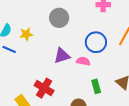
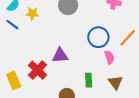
purple triangle: (62, 56) -> (60, 55), moved
pink semicircle: (83, 61) -> (109, 57), moved, turned 48

